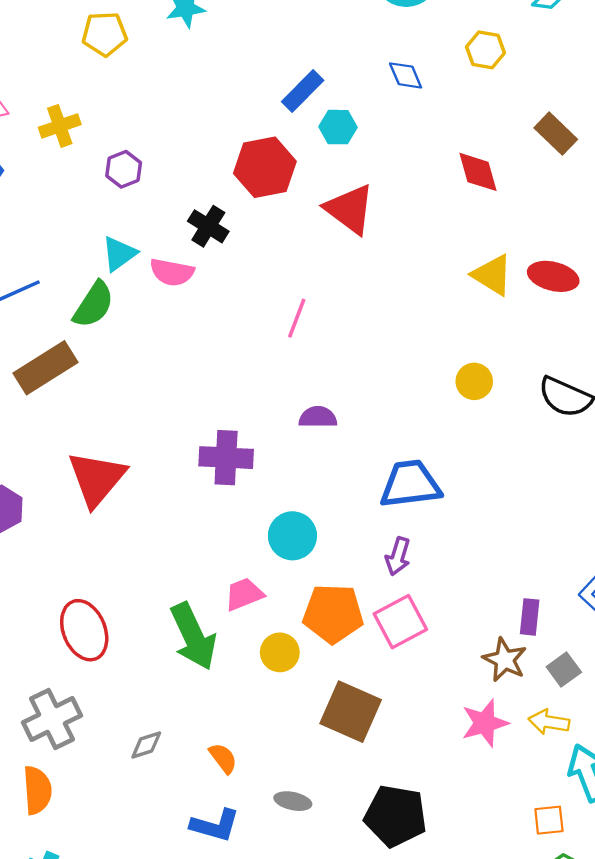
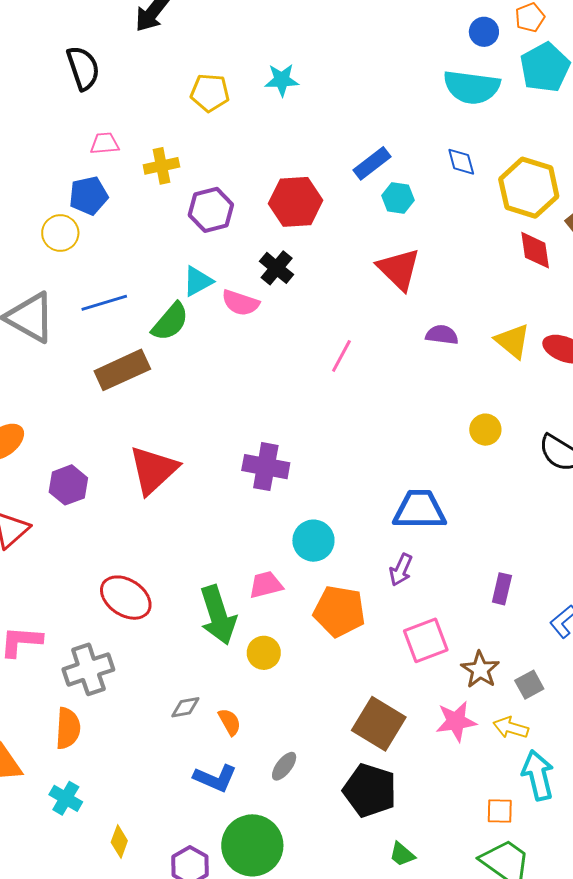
yellow hexagon: (486, 50) -> (529, 188), moved, size x1.8
red hexagon: (265, 167) -> (296, 202), moved
purple hexagon: (124, 169) -> (211, 210), size x1.4
red diamond: (478, 172) -> (535, 250), moved
purple semicircle: (318, 417) -> (442, 335), moved
purple rectangle: (530, 617) -> (502, 589), moved
pink square: (400, 622) -> (426, 640), moved
red ellipse: (84, 630) -> (126, 598), turned -42
yellow circle: (280, 652) -> (264, 653), moved
brown square: (351, 712) -> (379, 724), moved
gray diamond: (146, 745) -> (185, 707), moved
gray ellipse: (293, 801) -> (284, 766), turned -72

